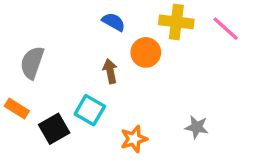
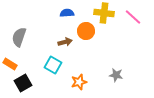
blue semicircle: (114, 22) -> (67, 13), turned -32
brown arrow: (110, 71) -> (65, 42), turned 88
black square: (54, 129) -> (23, 83), moved

